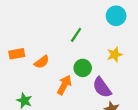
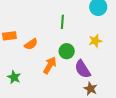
green line: (76, 35) -> (62, 22), turned -32

